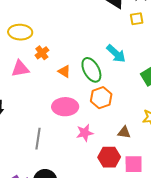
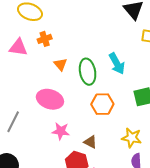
orange hexagon: (101, 98) -> (102, 104), moved
brown triangle: (124, 132) -> (90, 142), moved

